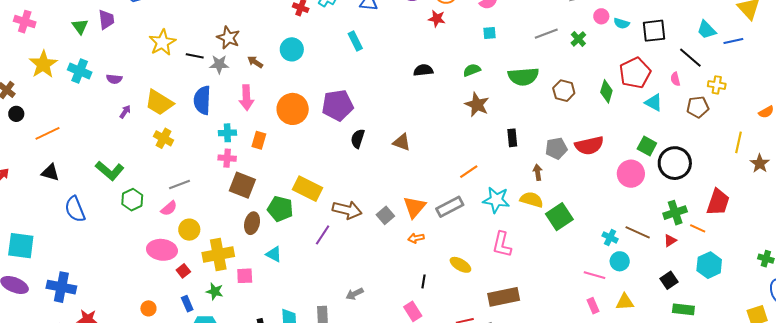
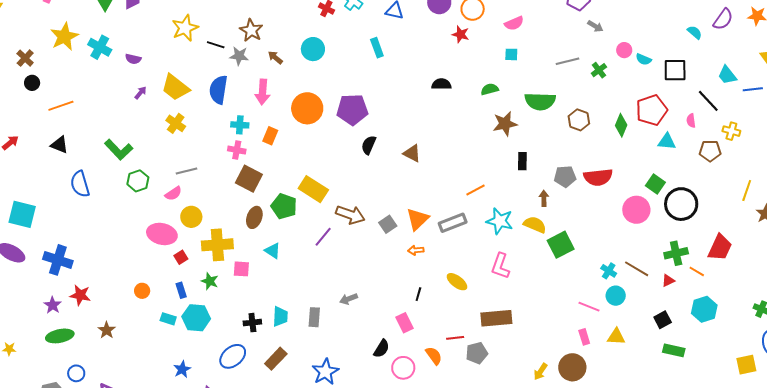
cyan triangle: (654, 103) -> (667, 142), turned -30
brown star: (477, 105) -> (505, 124), moved, turned 30

